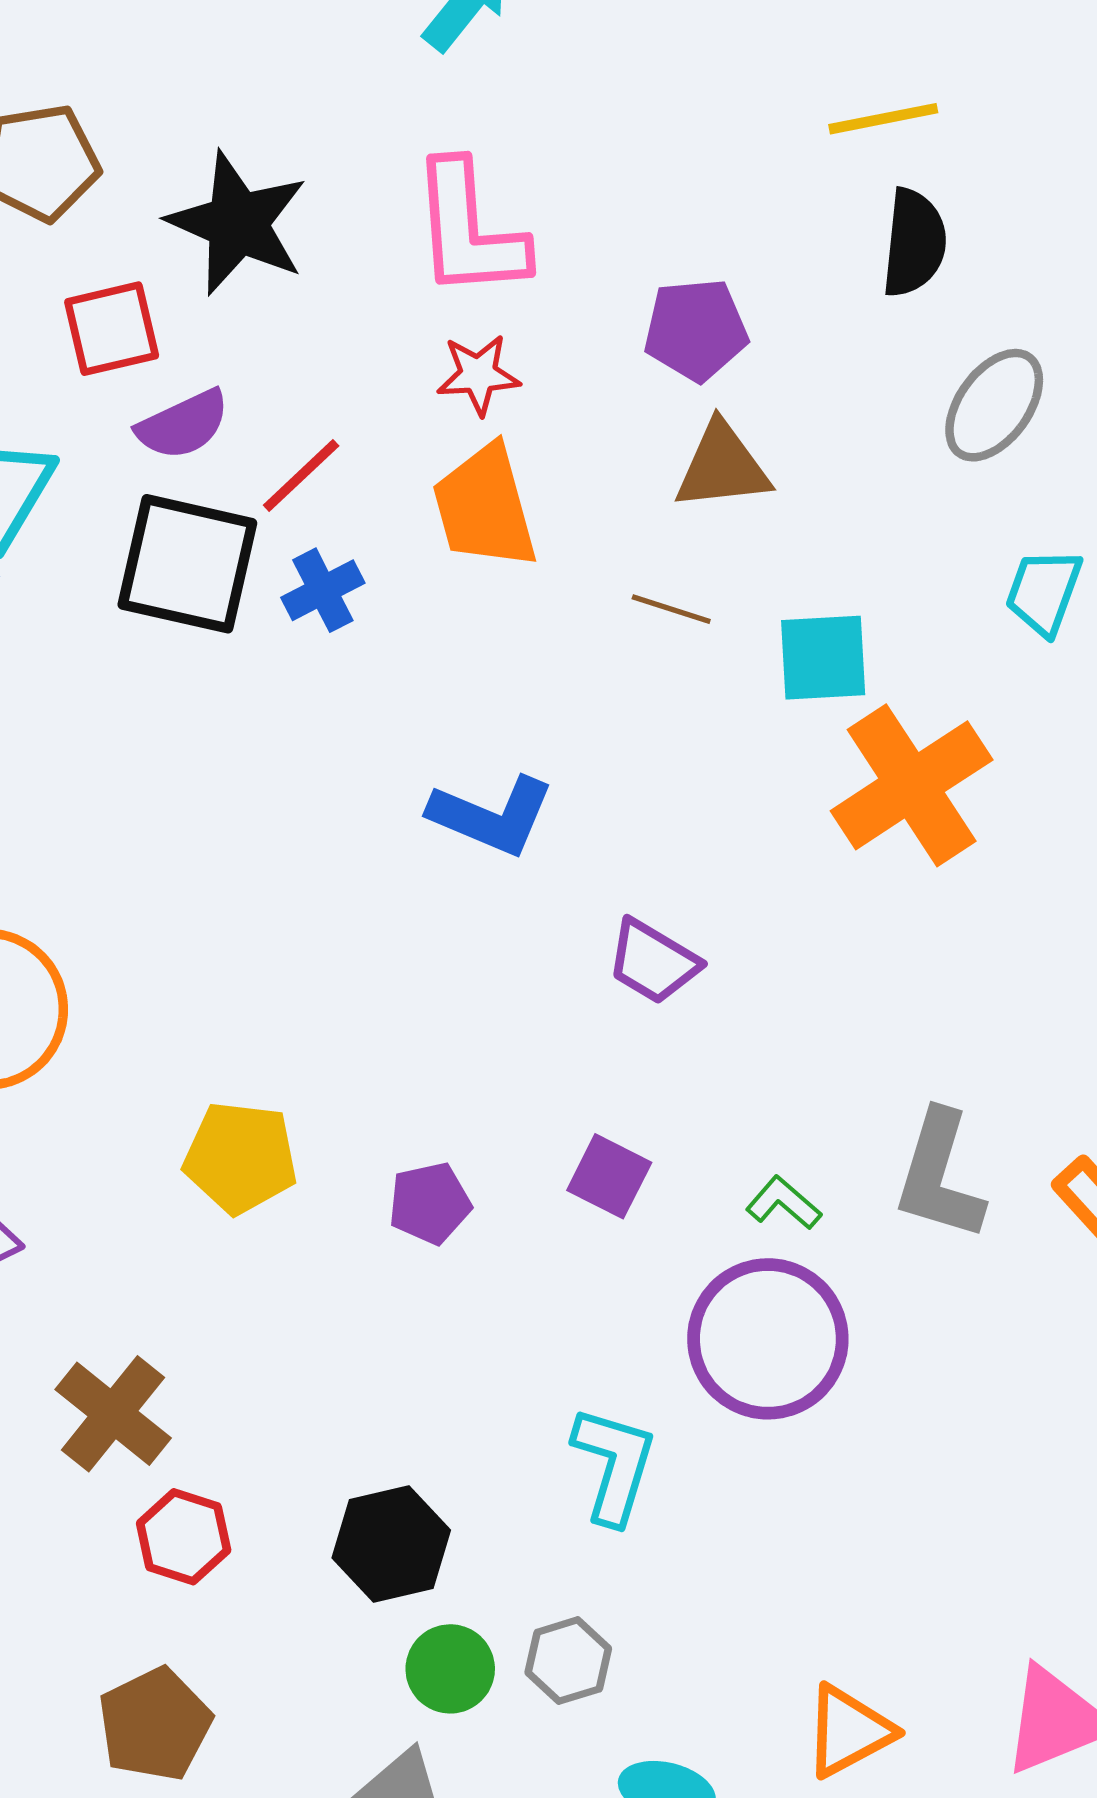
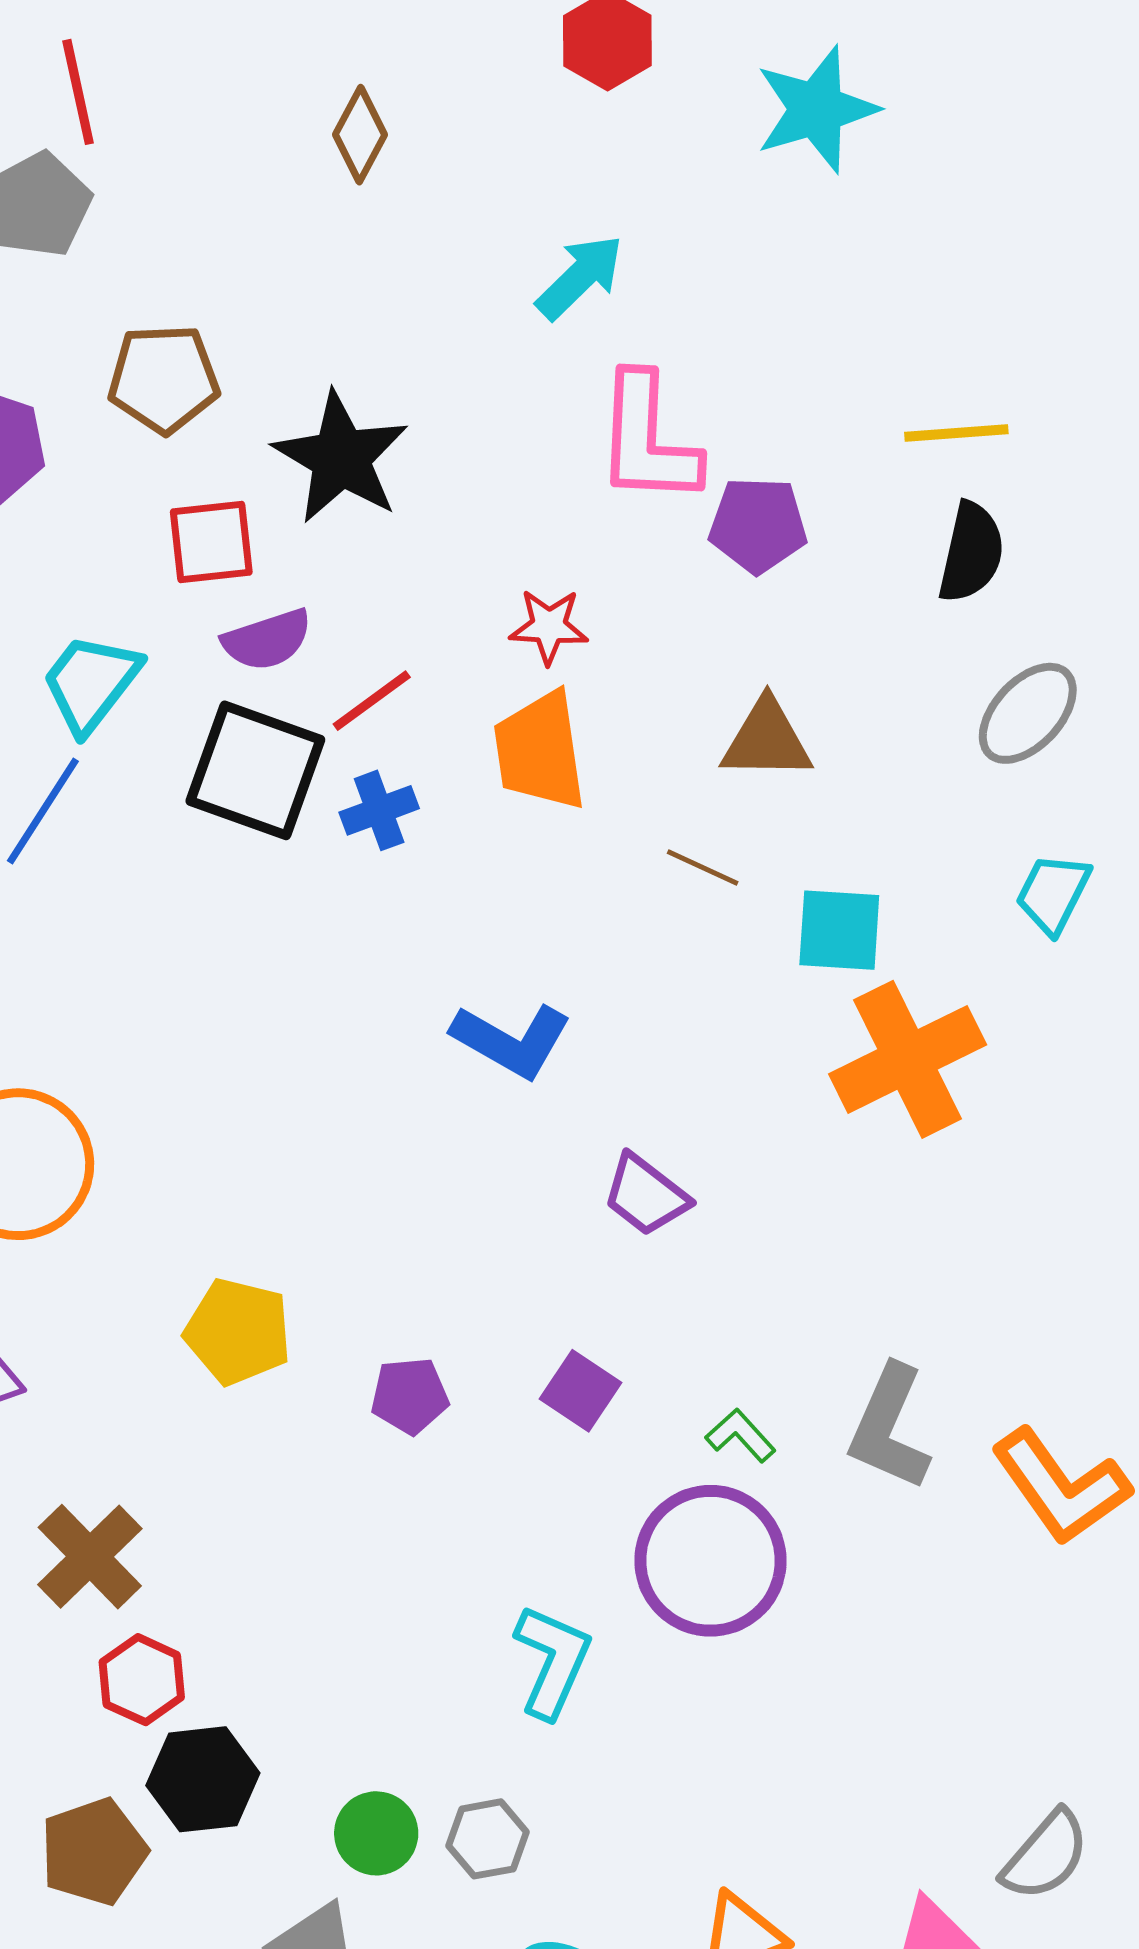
pink L-shape: (469, 230) -> (647, 439), moved
purple pentagon: (696, 330) -> (758, 525), moved
black hexagon: (391, 1544) -> (203, 1779), moved

